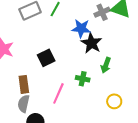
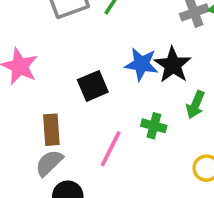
blue star: (81, 28) -> (141, 64), moved
gray semicircle: (24, 104) -> (49, 163), turned 30

